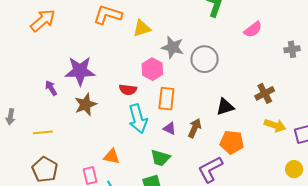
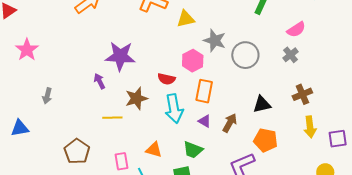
gray cross: (292, 49) -> (290, 55), moved, turned -35
purple arrow: (51, 88) -> (100, 81), moved
brown star: (86, 104) -> (136, 98), moved
yellow arrow: (275, 125) -> (310, 127), turned 60
yellow line: (43, 132) -> (112, 118), moved
orange triangle: (112, 156) -> (154, 150), moved

